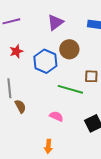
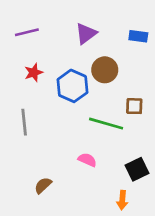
brown semicircle: (20, 106) -> (43, 185), moved, turned -104
orange arrow: (48, 146) -> (122, 200), moved

